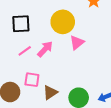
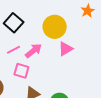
black square: (21, 24) -> (14, 23), turned 36
pink square: (32, 80) -> (21, 71), moved

